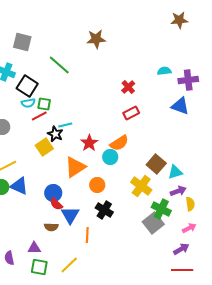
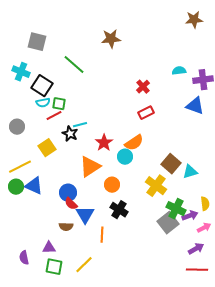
yellow square: (44, 147) -> (47, 148), moved
purple arrow: (178, 191) -> (190, 216), moved

